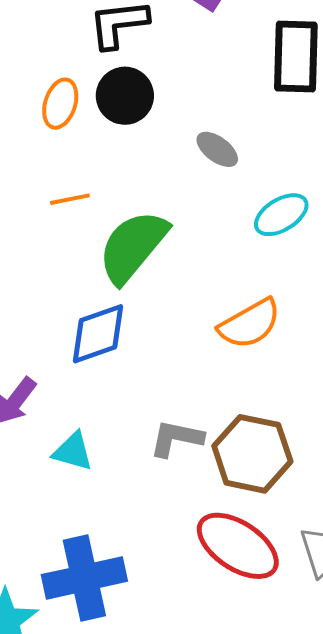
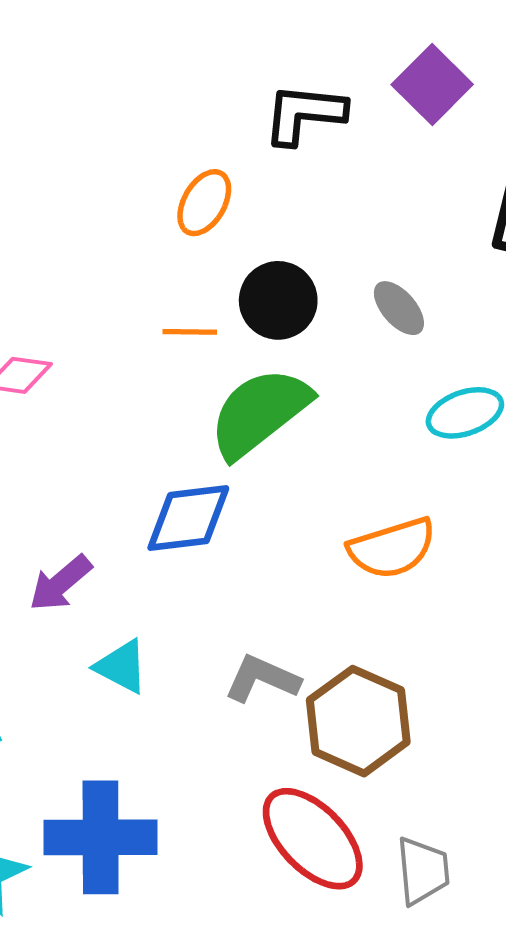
black circle: (125, 96) -> (278, 300), moved

